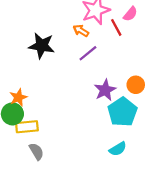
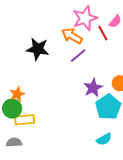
orange arrow: (81, 31) -> (72, 36), size x1.5
gray semicircle: (36, 151) -> (14, 142), moved, turned -63

